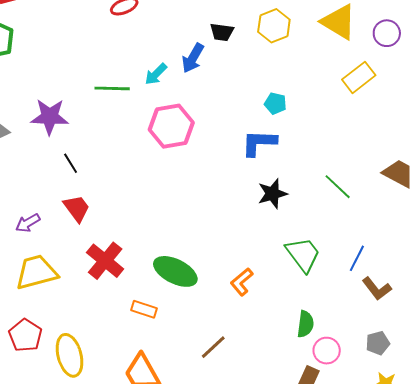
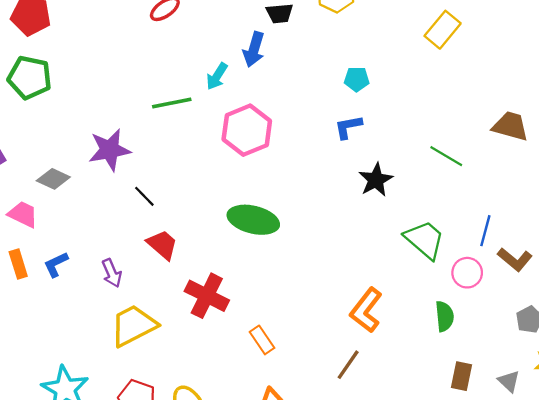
blue L-shape: (259, 143) -> (348, 127), size x0.7
purple arrow: (28, 223) -> (112, 273), turned -70
green ellipse: (175, 271) -> (253, 220), moved
orange L-shape: (242, 282) -> (366, 310), moved, size x1.4
orange rectangle: (144, 309) -> (262, 340), turned 50
pink circle: (327, 351) -> (467, 273), moved

